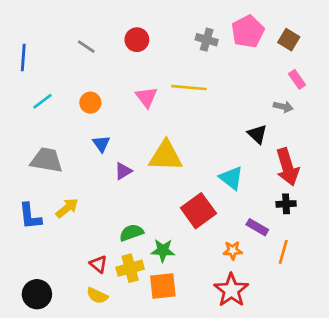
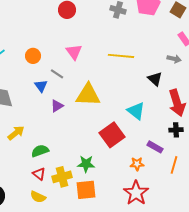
gray line: (86, 47) -> (57, 74), moved
yellow line: (189, 88) -> (121, 56), moved
green semicircle: (131, 233) -> (40, 151), moved

